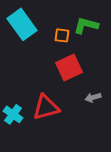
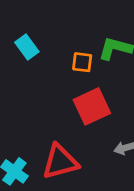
cyan rectangle: (22, 24) -> (27, 47), size x0.6

